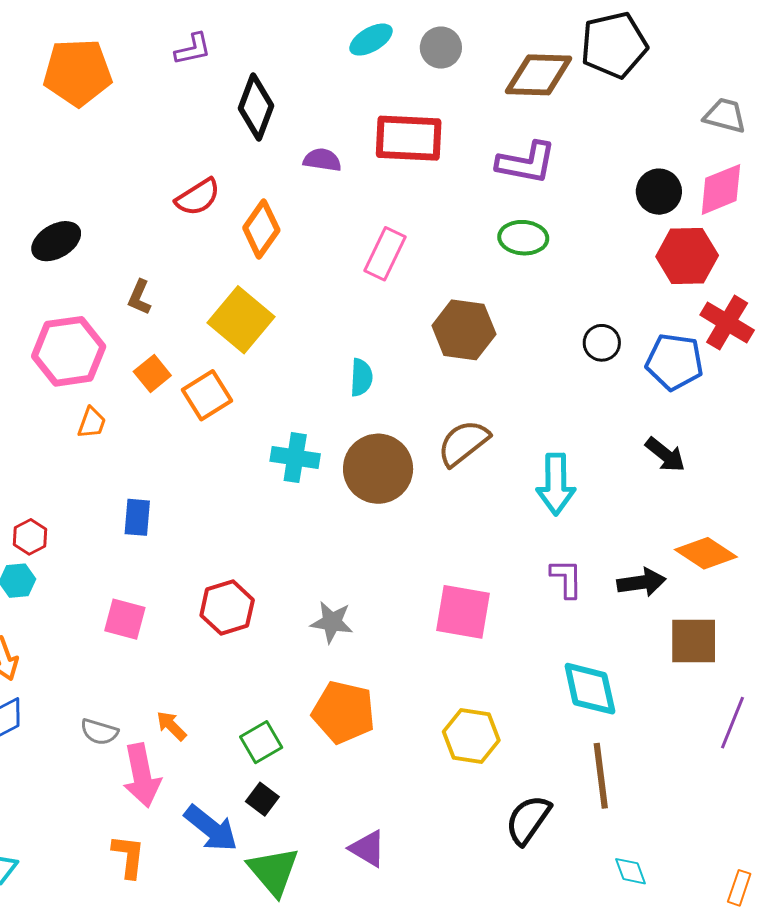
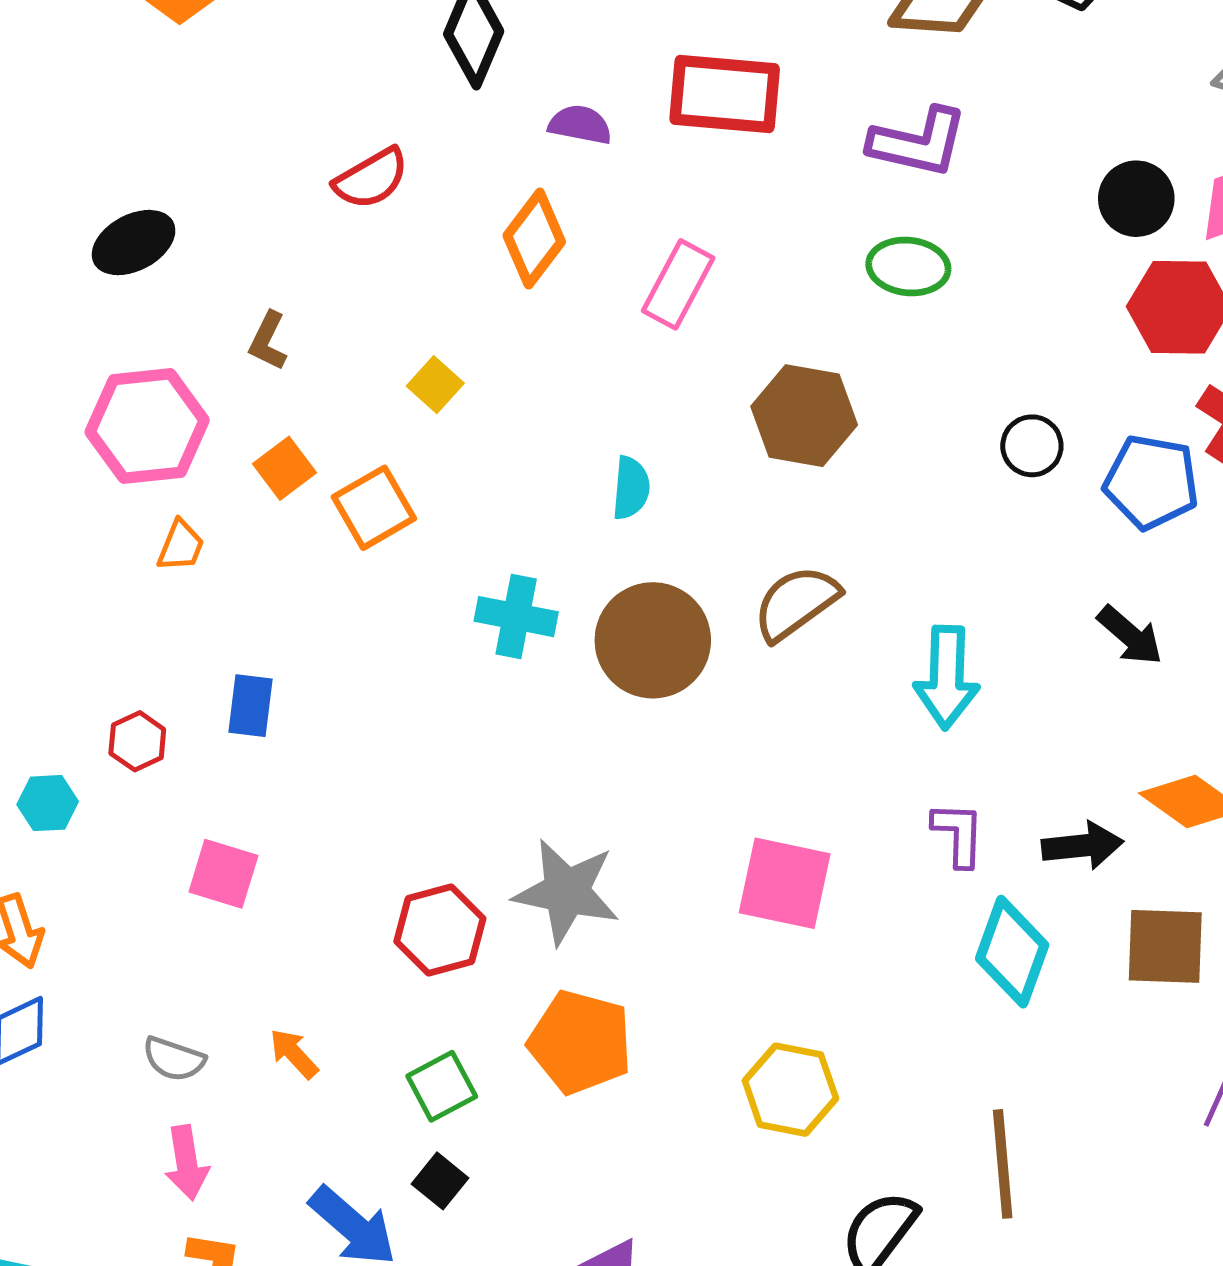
orange diamond: (261, 229) -> (534, 239), moved
yellow square: (241, 320) -> (435, 385), size x0.5
red hexagon: (30, 537) -> (137, 741), moved
red hexagon: (227, 608) -> (440, 930), moved
gray star: (332, 622) -> (566, 892), size x1.5
cyan diamond: (590, 689) -> (1012, 952), moved, turned 30
pink arrow: (142, 775) -> (187, 1163), moved, size x0.7

